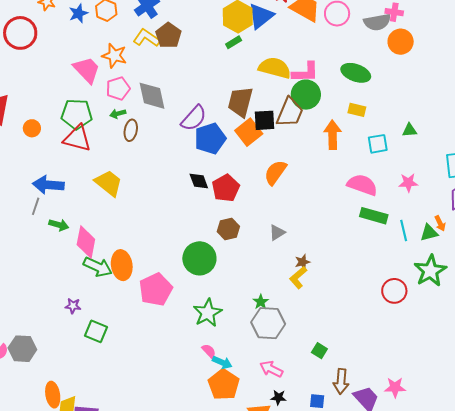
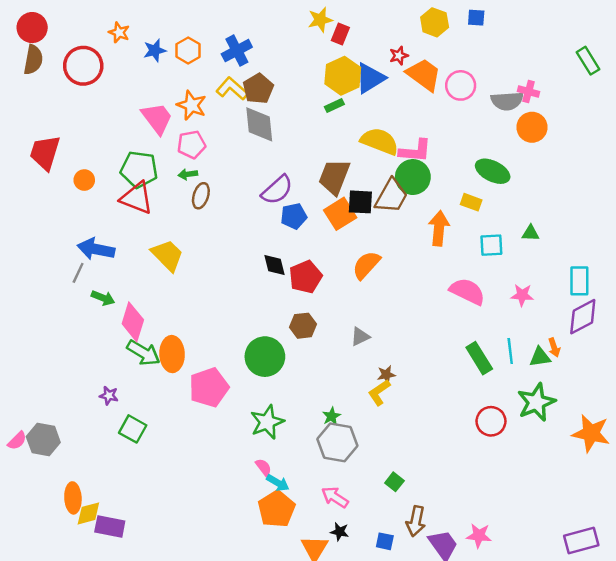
green ellipse: (356, 73) -> (493, 171), moved
gray diamond: (152, 96) -> (259, 124), moved
blue pentagon: (210, 138) -> (294, 216), size x0.7
green rectangle: (374, 216) -> (479, 358), moved, turned 36

